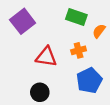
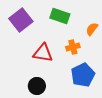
green rectangle: (76, 17) -> (60, 16), moved

